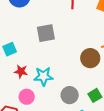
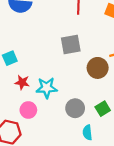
gray square: (46, 33) -> (71, 44), moved

